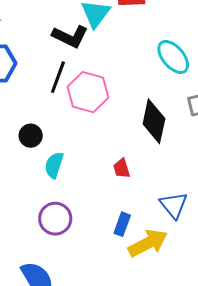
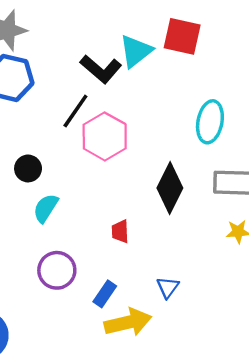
cyan ellipse: (173, 57) -> (210, 122), turned 36
blue triangle: (174, 205) -> (168, 287), size x0.7
purple circle: (55, 219) -> (57, 270), moved

